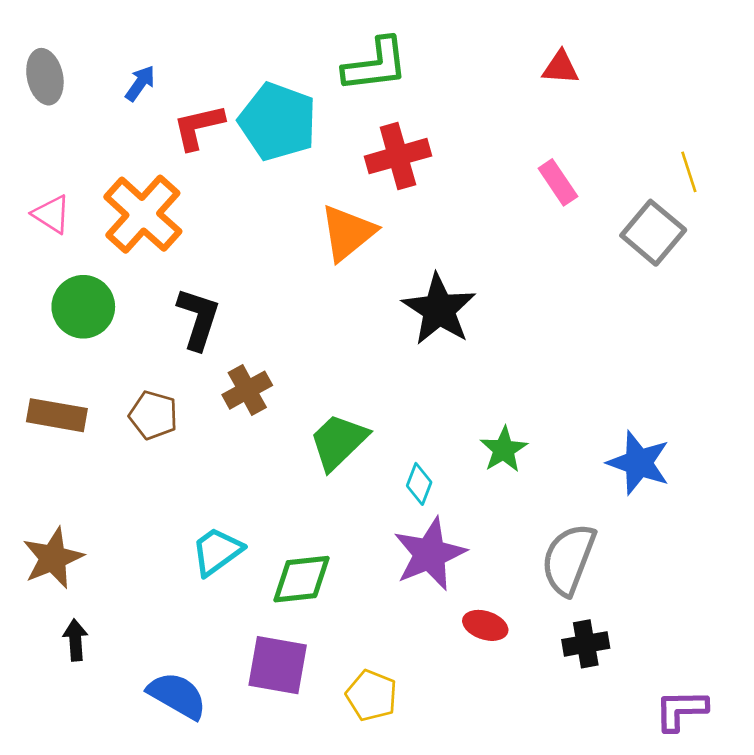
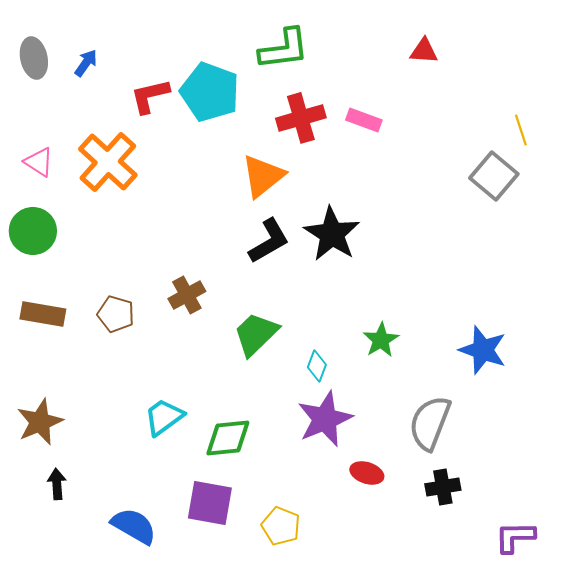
blue arrow: (140, 83) -> (86, 63), moved
pink rectangle: (558, 182) -> (364, 120), moved, turned -36
green circle: (83, 307) -> (33, 231), moved
black L-shape: (198, 319) -> (269, 241), moved, turned 42

